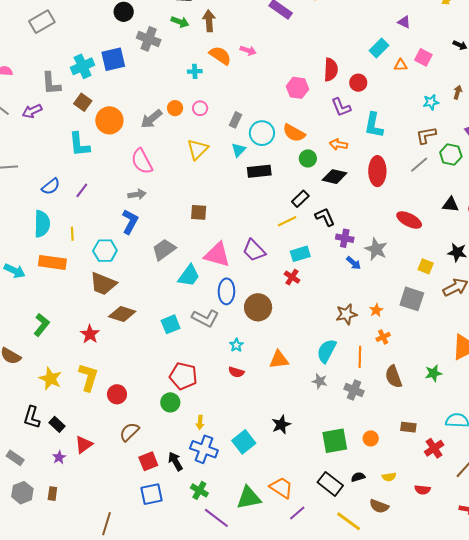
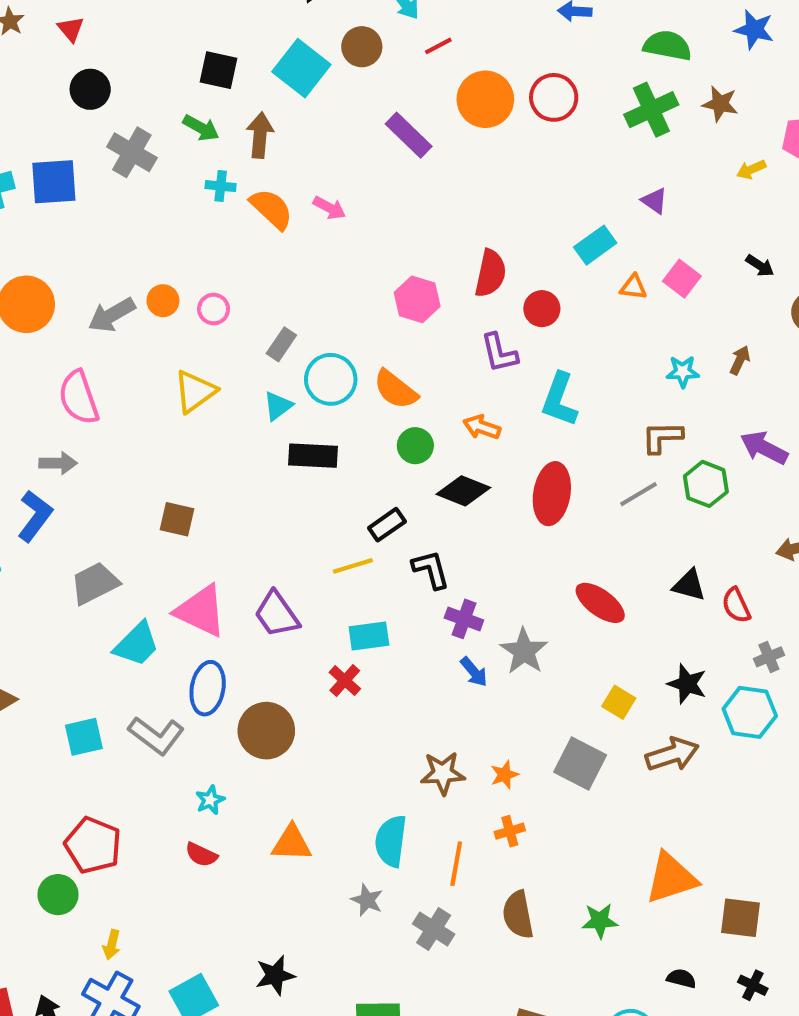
cyan cross: (195, 71) -> (221, 186), moved
cyan semicircle: (327, 351) -> (391, 841), turned -30

